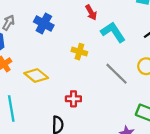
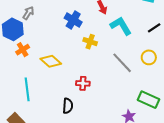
blue cross: (44, 23) -> (73, 20), moved

